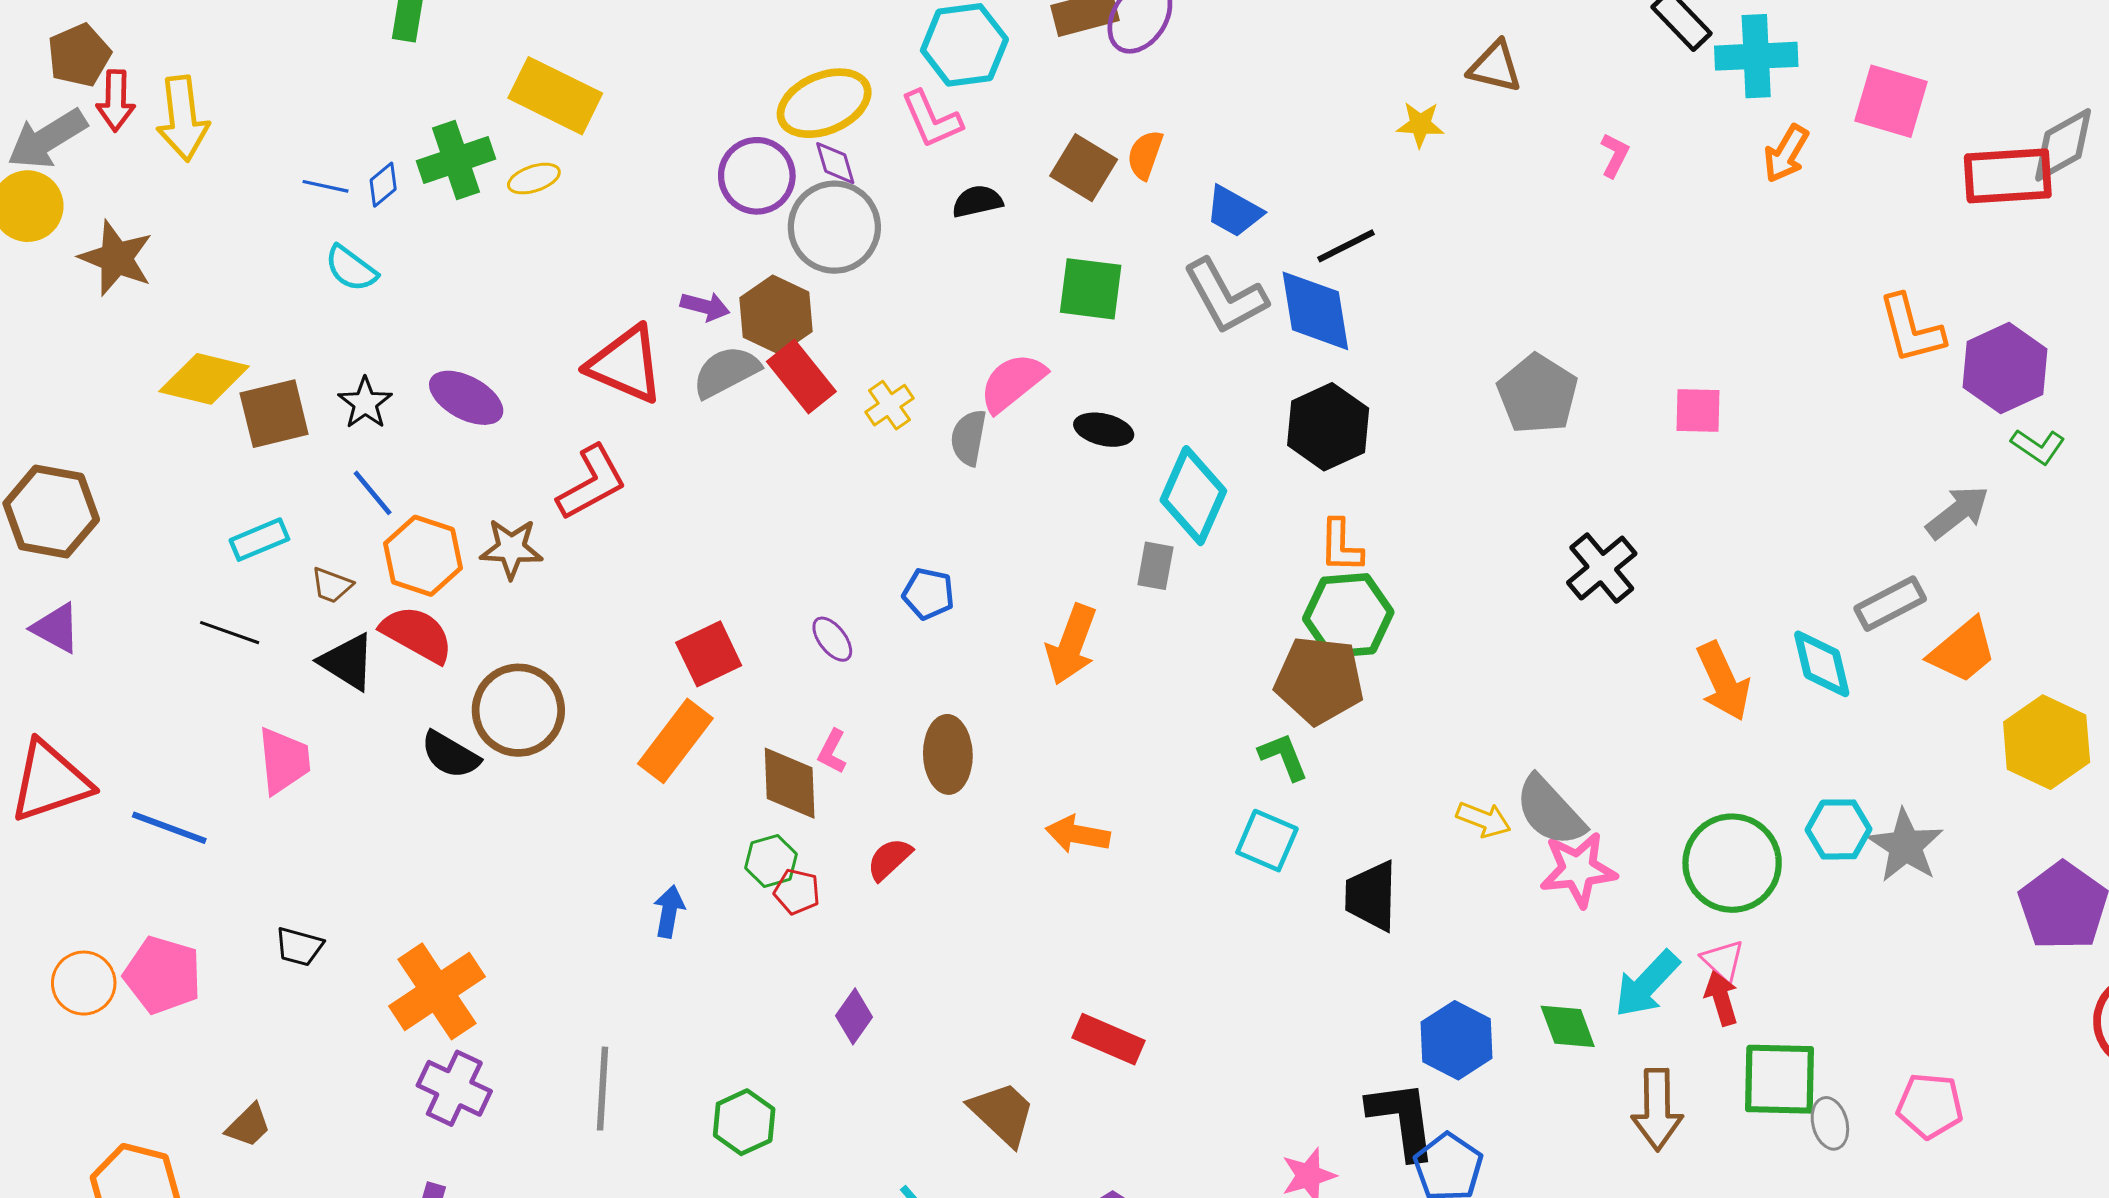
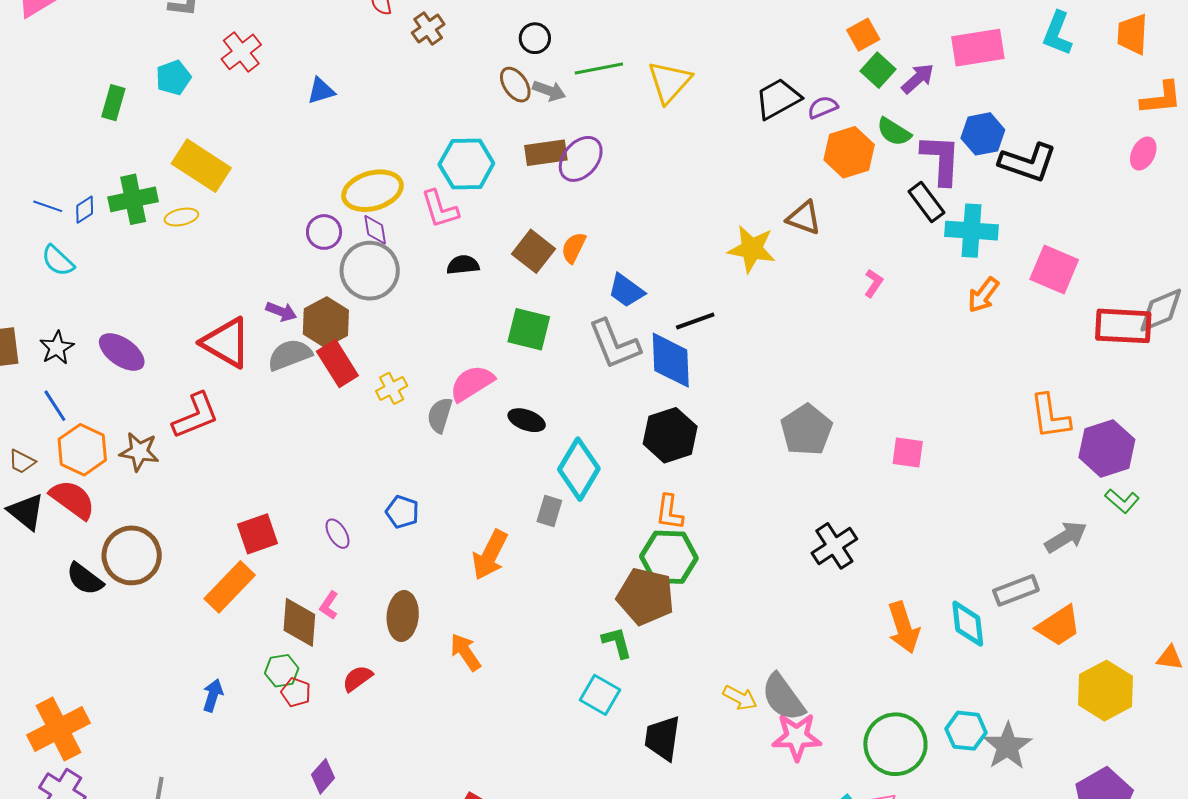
yellow star: (1420, 124) -> (752, 249), size x1.6
purple circle: (757, 176) -> (324, 232), size x0.7
orange arrow: (1078, 834) -> (465, 652), moved, turned 39

